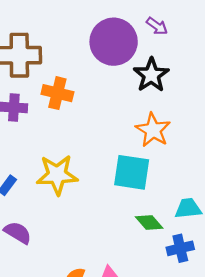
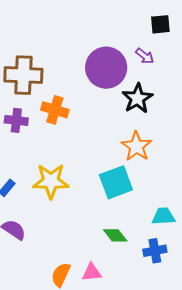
cyan square: (132, 172) -> (116, 182), turned -32
green diamond: (149, 222) -> (115, 235), moved

